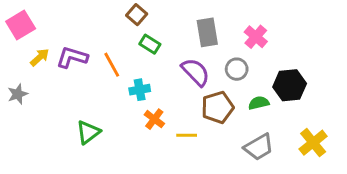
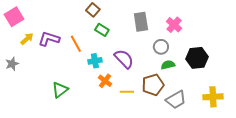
purple semicircle: (196, 72) -> (124, 59), moved
green semicircle: (259, 103) -> (168, 65), moved
brown pentagon: (218, 107) -> (153, 85), moved
yellow cross: (313, 143) -> (213, 97), turned 36

